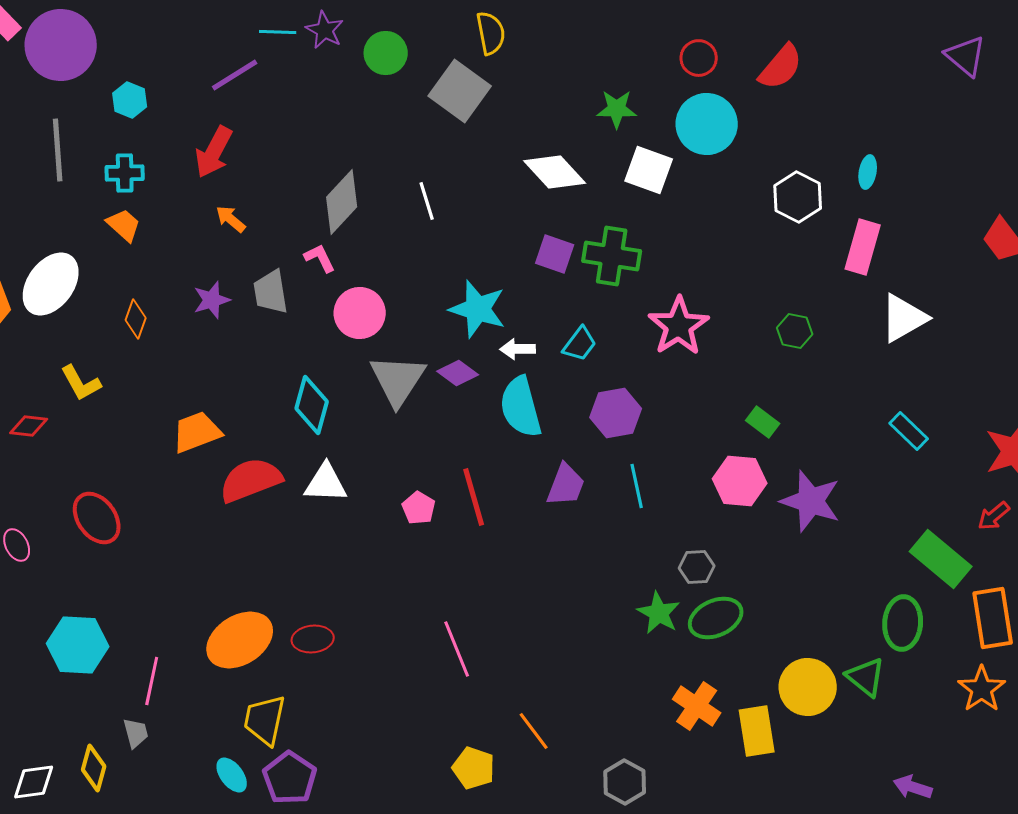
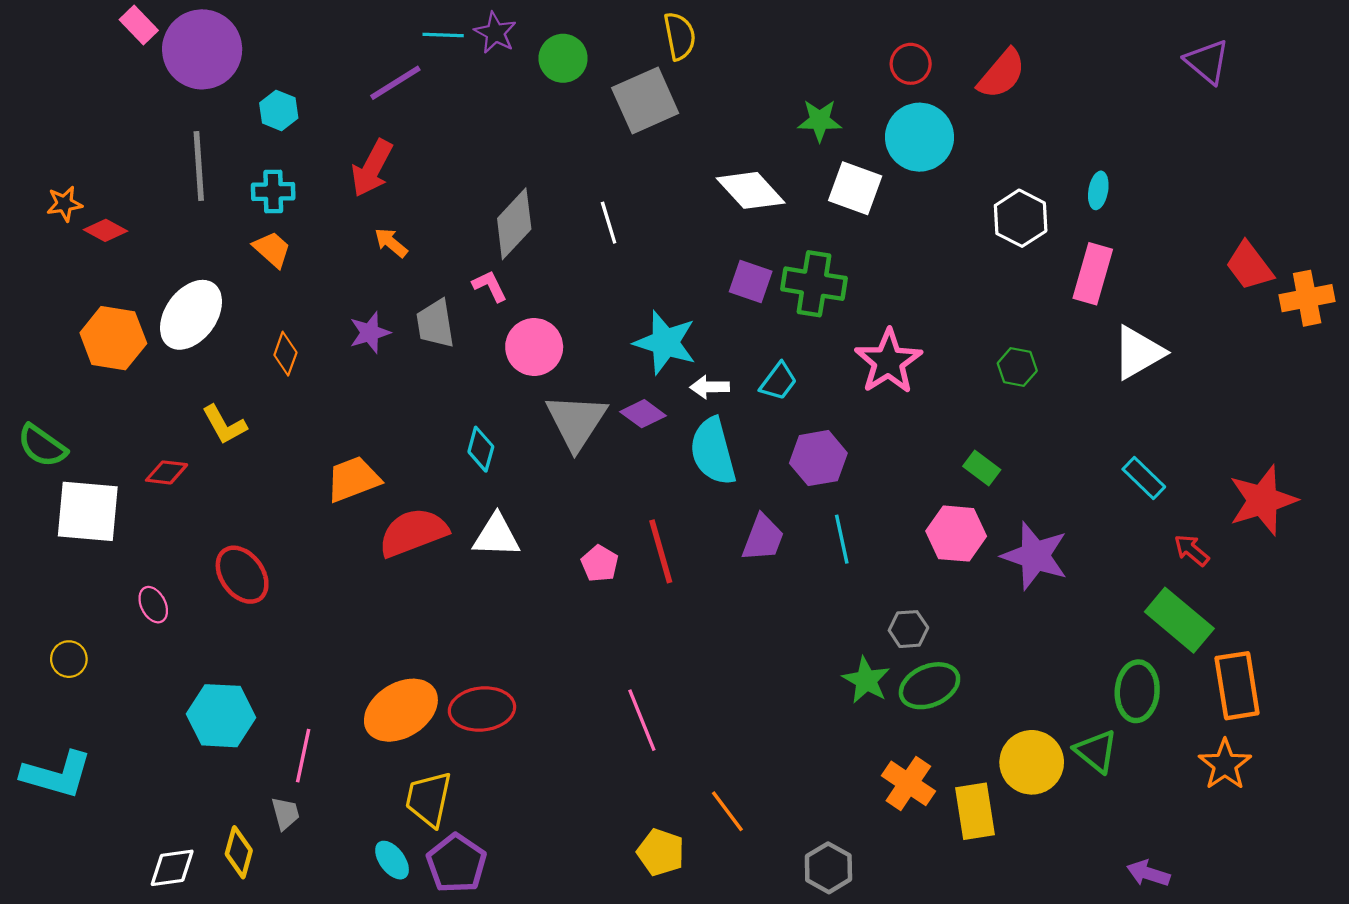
gray square: (460, 91) -> (645, 100), turned 30
cyan diamond: (312, 405) -> (481, 449), size x0.7
red arrow: (994, 516) -> (1192, 550), moved, turned 80
red ellipse: (313, 639) -> (482, 709), size x1.4

